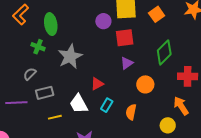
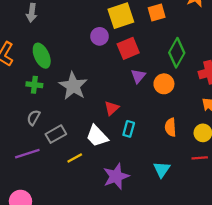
orange square: (157, 14) -> (157, 13), turned 35
orange circle: (145, 84) -> (164, 84), moved
orange semicircle: (131, 112) -> (170, 127), moved

